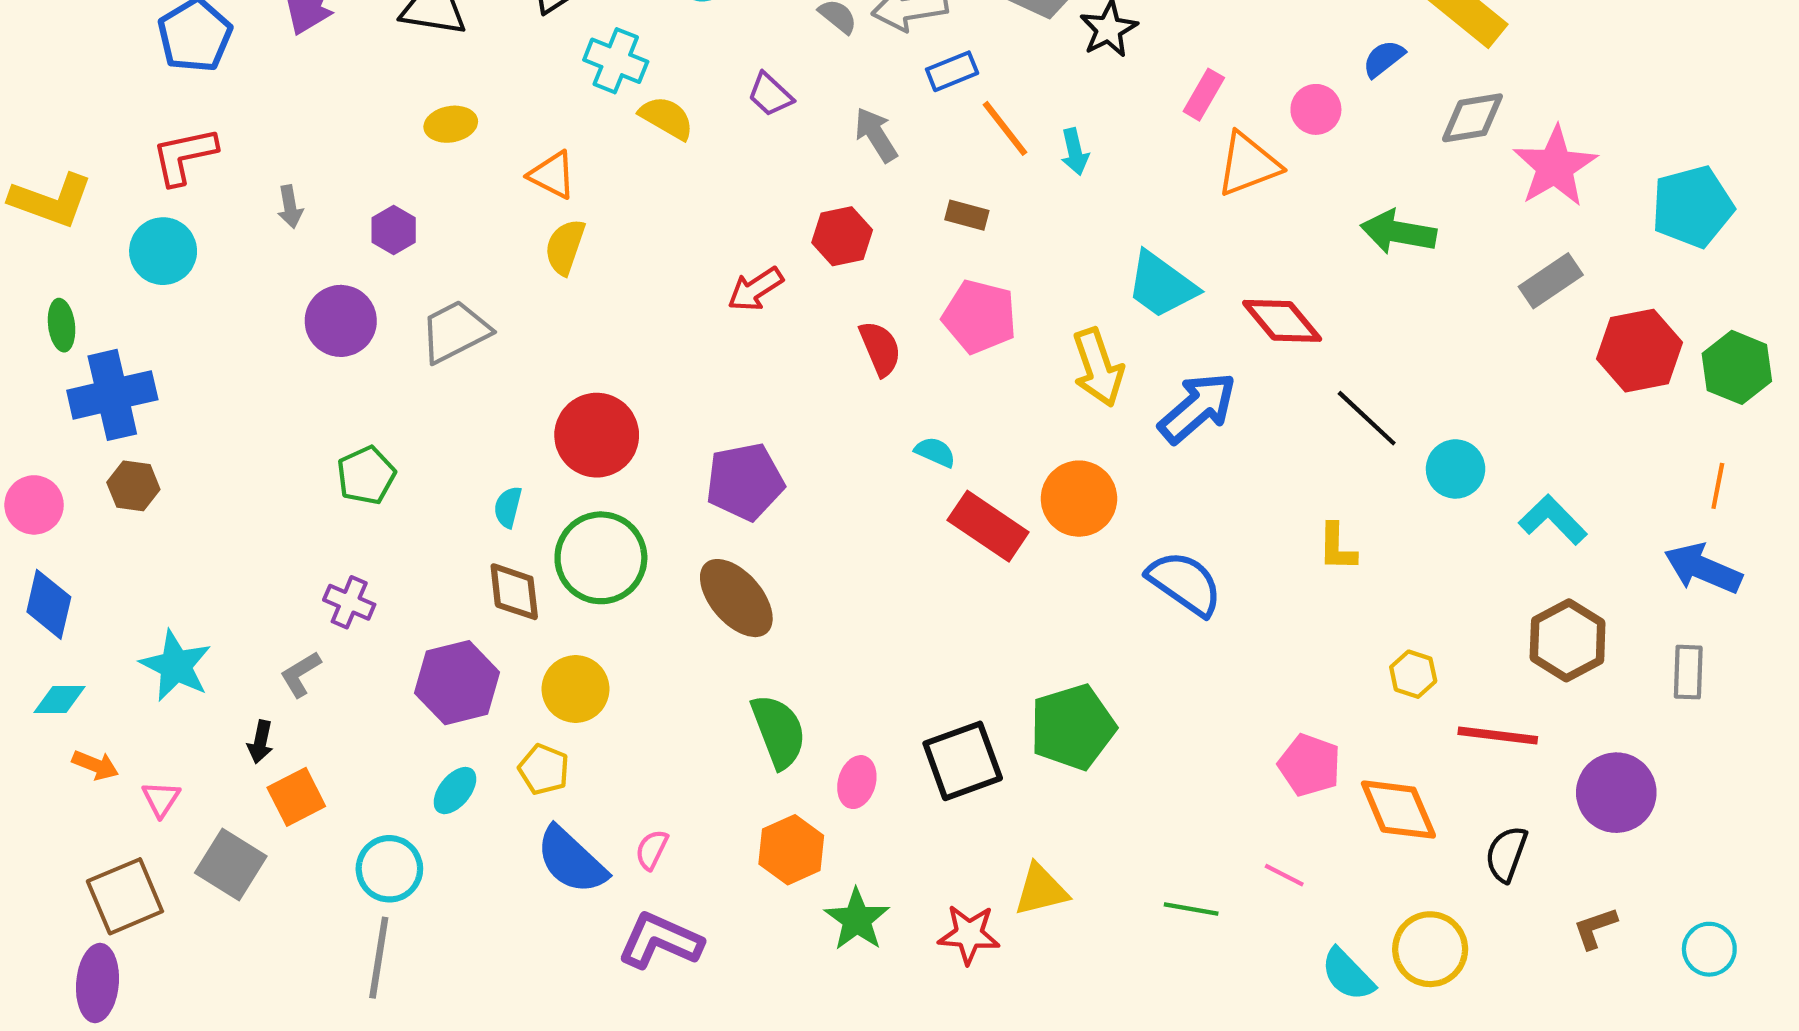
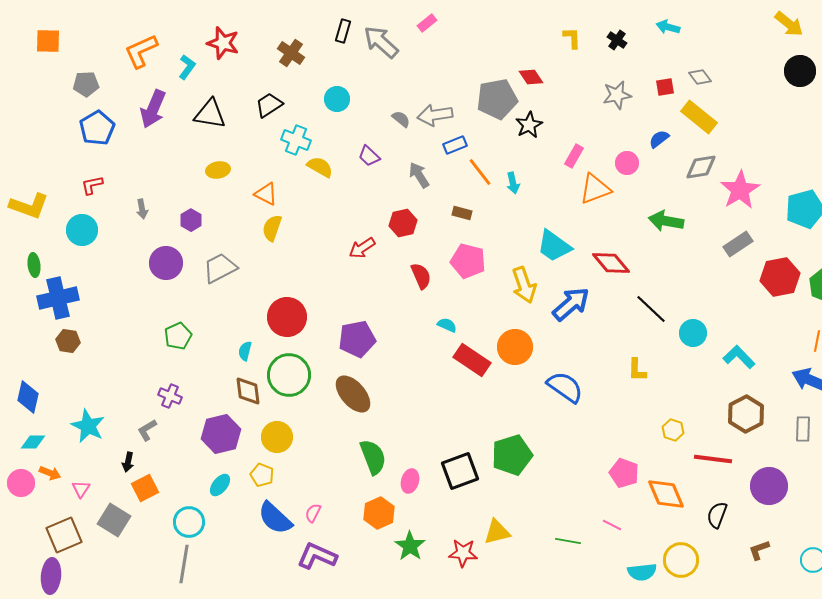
red L-shape: (184, 156) -> (92, 185), size x0.7
pink circle: (34, 505) -> (21, 483), moved
cyan semicircle: (1348, 975) -> (642, 572), turned -52

